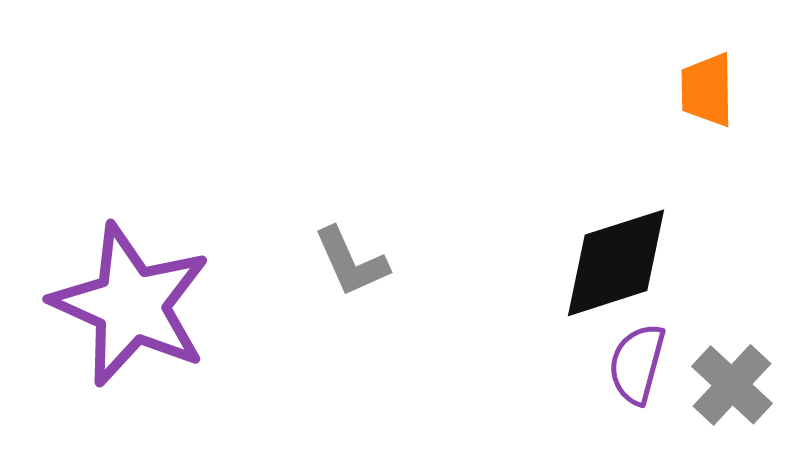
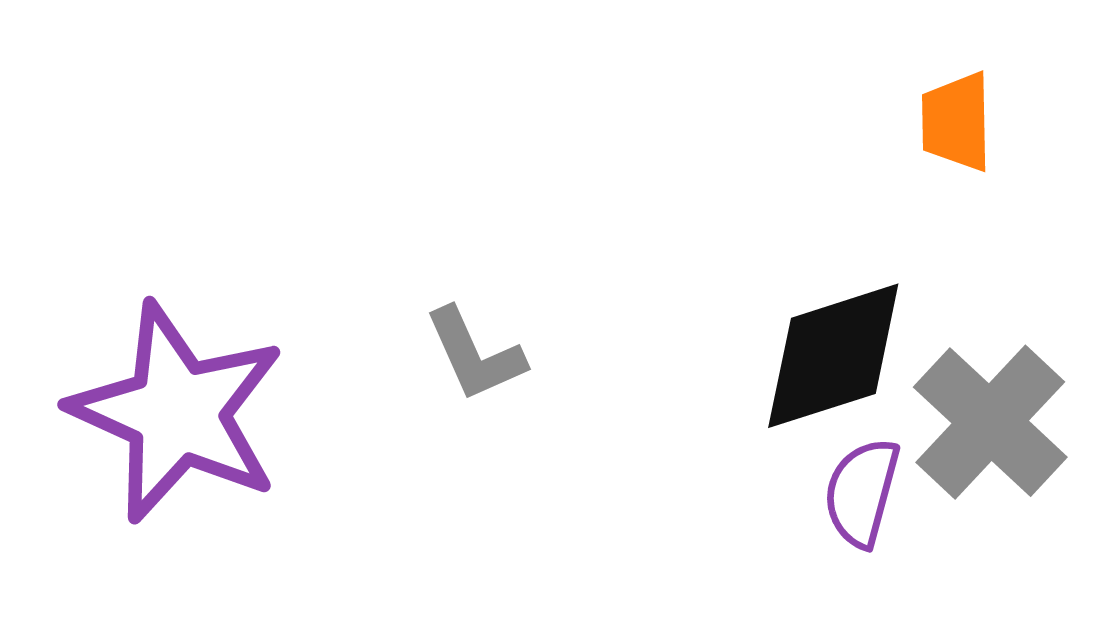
gray cross: (732, 385) -> (990, 422), moved, size x1.4

